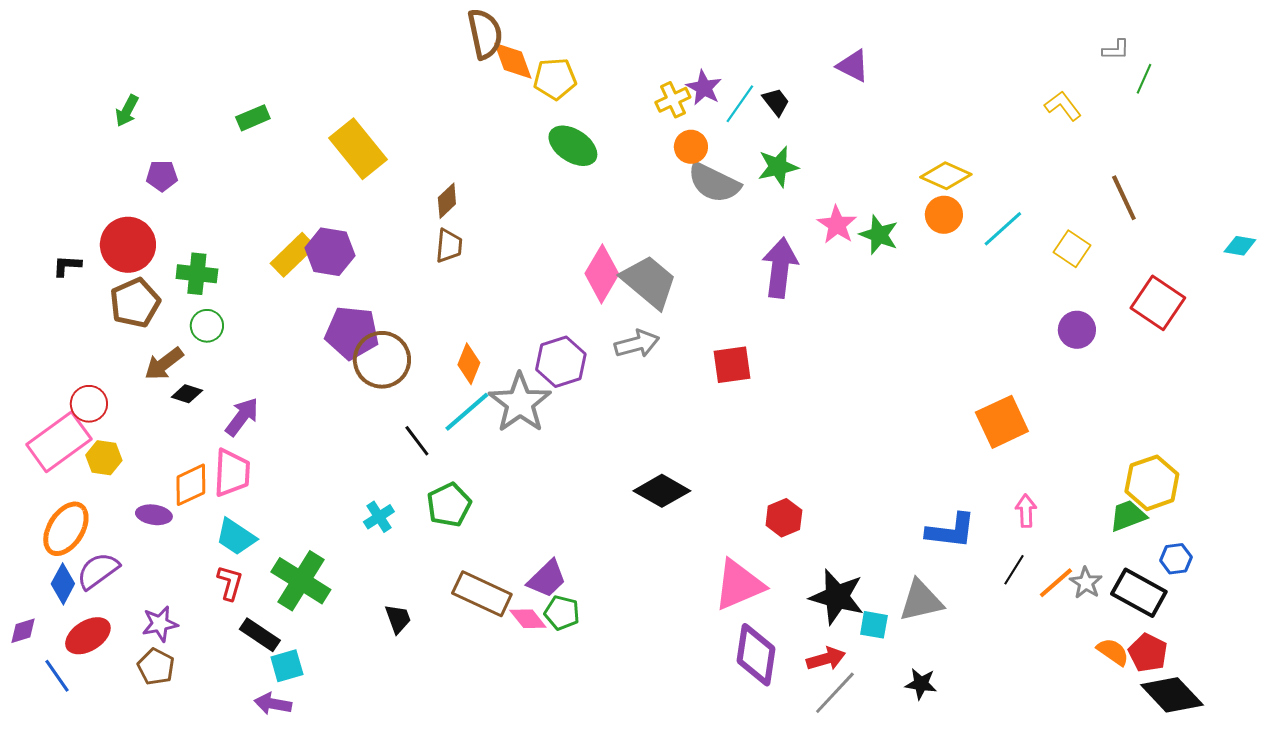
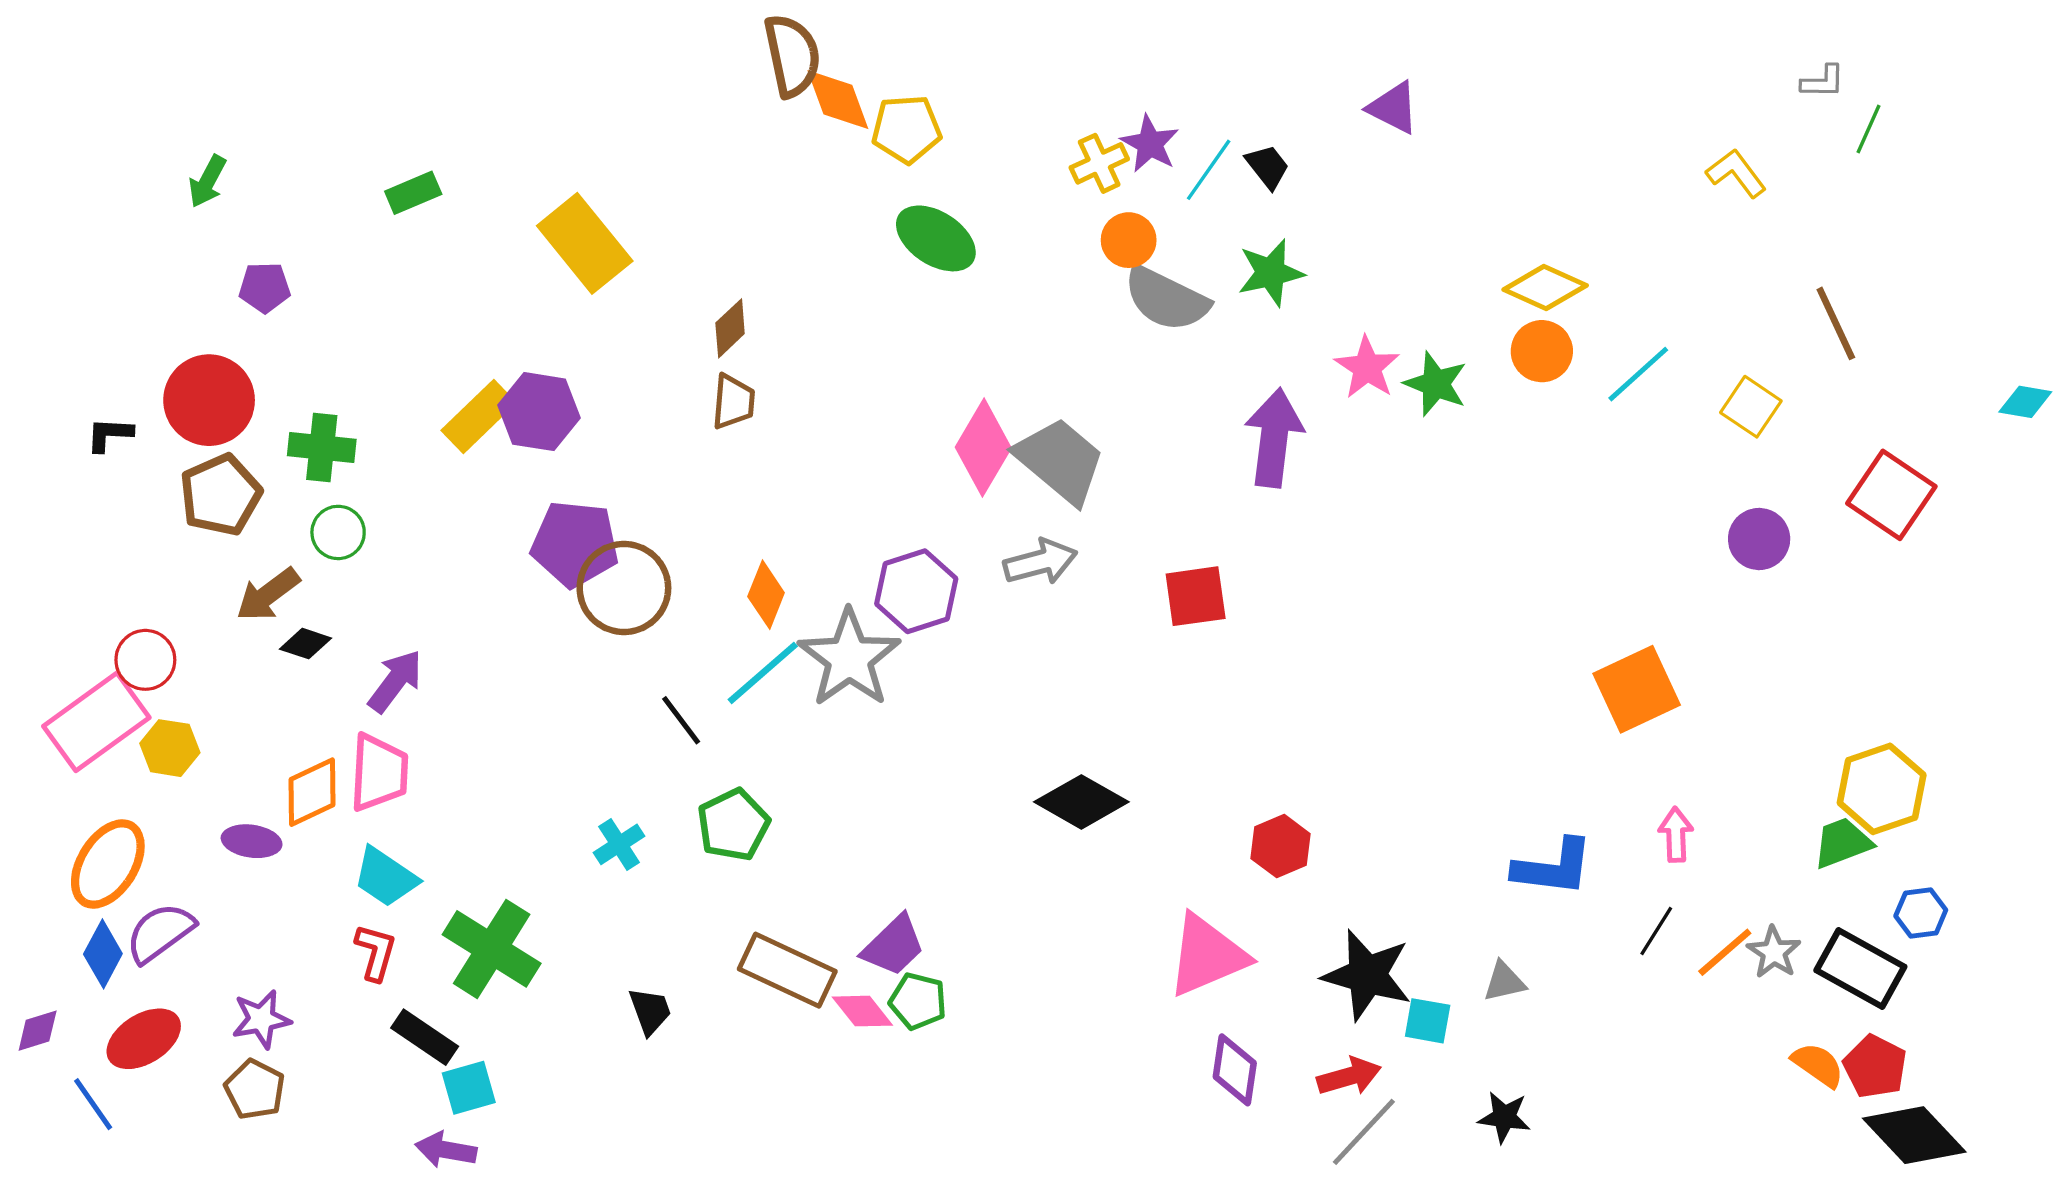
gray triangle: (921, 601) -> (1504, 982), size x0.6
purple diamond: (756, 655) -> (1235, 1070), size x0.7

